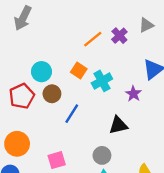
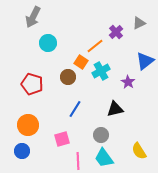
orange line: (93, 39) -> (95, 46), moved
cyan circle: (41, 72) -> (48, 43), moved
brown circle: (52, 94) -> (68, 77), moved
red pentagon: (22, 96) -> (32, 84), turned -30
blue line: (72, 114) -> (75, 109), moved

